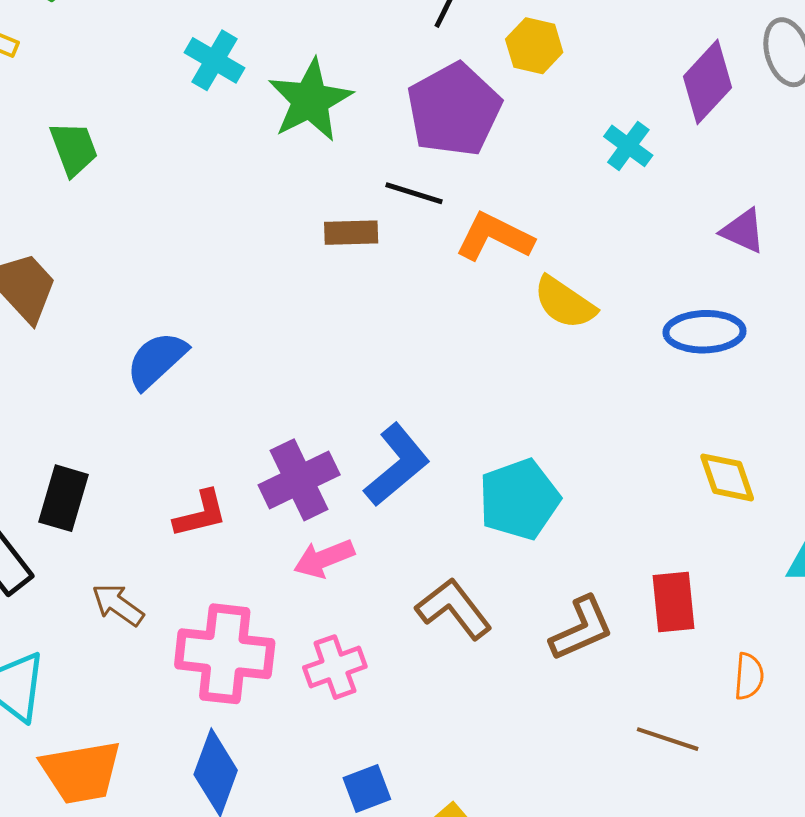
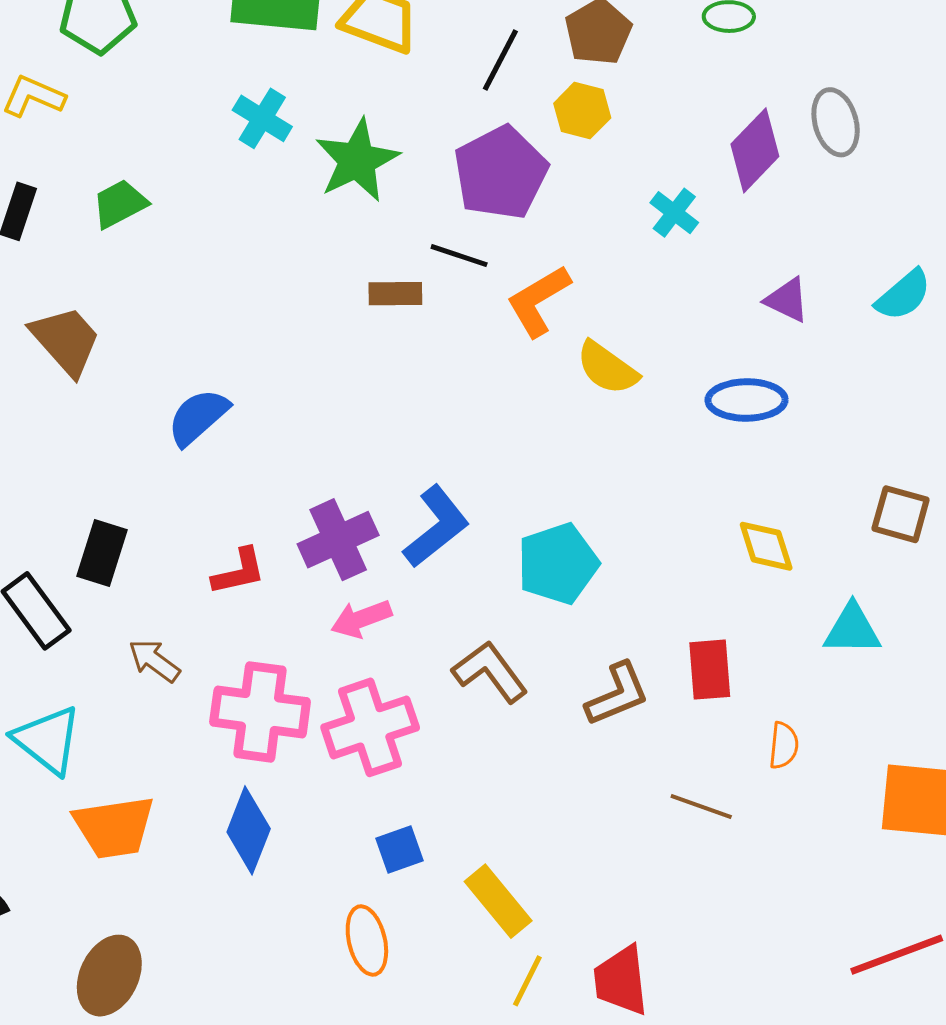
green trapezoid: (74, 149) -> (120, 204), turned -98
orange L-shape: (494, 237) -> (538, 301), turned -58
pink cross: (335, 667) -> (370, 727), size x1.5

